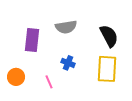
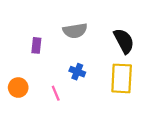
purple rectangle: (32, 40) -> (36, 45), size x0.6

